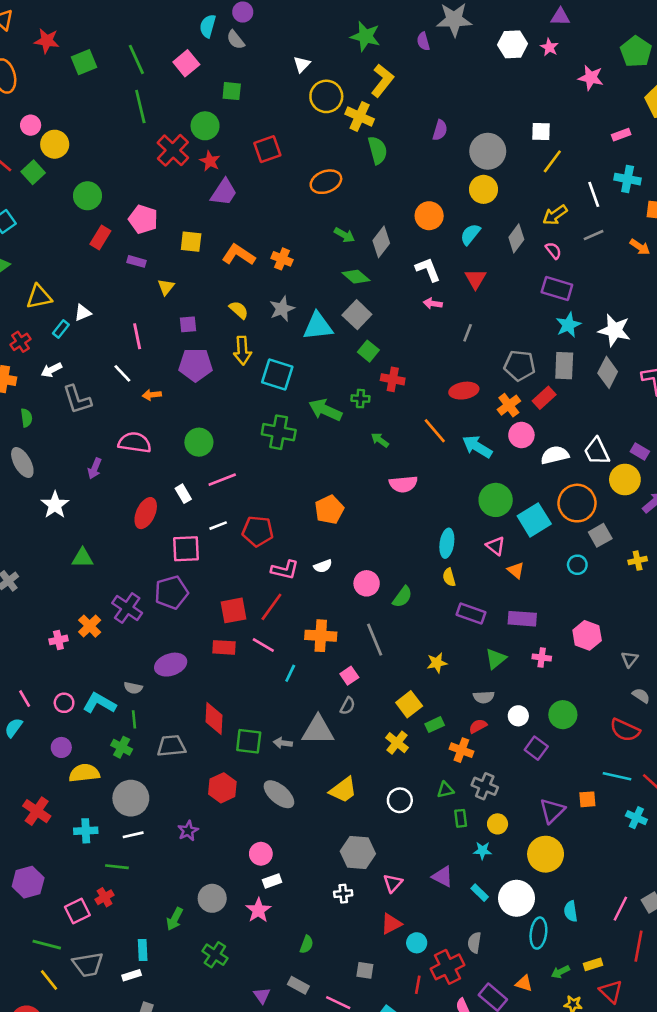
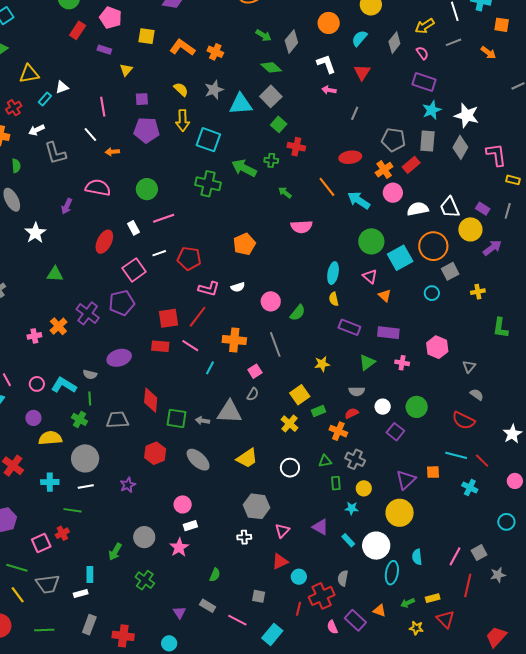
pink square: (186, 549) -> (134, 270), turned -35

